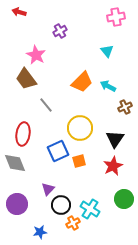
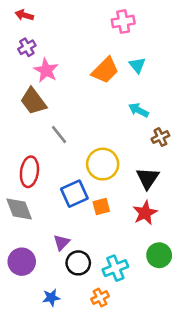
pink cross: (116, 17) -> (123, 22), moved
purple cross: (60, 31) -> (27, 47), moved
orange trapezoid: (82, 82) -> (105, 70), moved
cyan cross: (90, 209) -> (115, 268), turned 36
orange cross: (73, 223) -> (100, 298), moved

